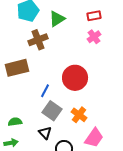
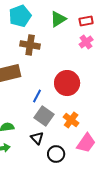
green triangle: (57, 19) -> (58, 19), moved
brown cross: (38, 40) -> (30, 45), turned 30

